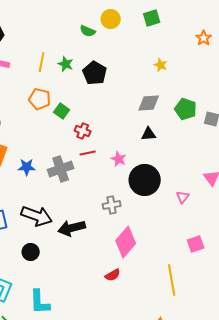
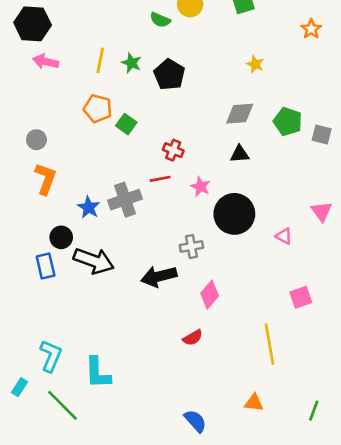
red cross: (83, 131) -> (173, 150), moved
blue star: (27, 167) -> (89, 207), moved, turned 30
pink triangle: (183, 197) -> (284, 236), turned -40
black arrow: (72, 228) -> (159, 276), moved
pink diamond: (126, 242) -> (210, 295), size x0.7
black circle: (31, 252) -> (61, 237), moved

